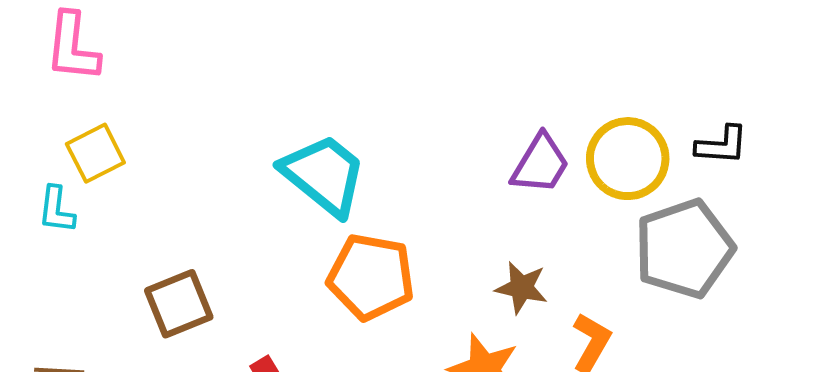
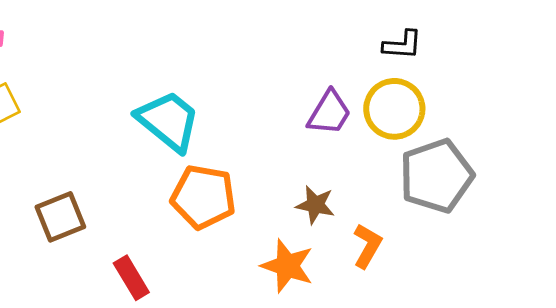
black L-shape: (722, 145) -> (402, 45), moved

